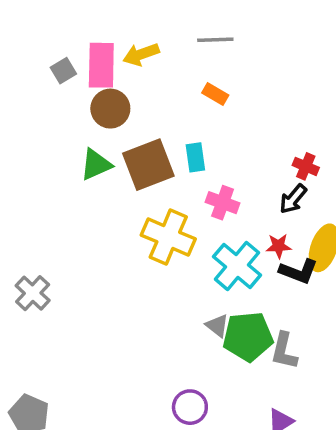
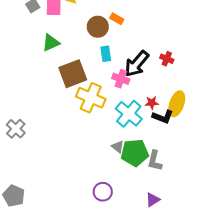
brown circle: (110, 109) -> (98, 27), moved
green triangle: (96, 165) -> (51, 43), moved
brown square: (148, 165) -> (73, 74), moved
black arrow: (293, 199) -> (137, 64), moved, size x1.6

